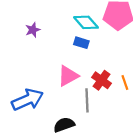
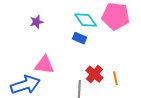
pink triangle: (68, 76) -> (44, 65), moved, turned 30

